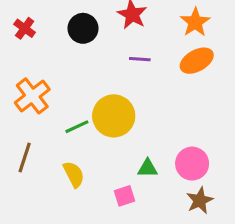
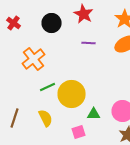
orange cross: (32, 96) -> (34, 59), moved
yellow circle: (114, 116) -> (72, 94), moved
brown line: (25, 157) -> (15, 118), moved

